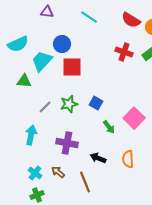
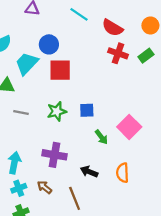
red semicircle: (131, 20) -> (112, 28), moved
blue square: (96, 103) -> (87, 110), turned -32
gray line: (45, 107) -> (21, 112), moved, turned 56
cyan arrow: (31, 135) -> (14, 163), moved
cyan cross: (35, 173) -> (19, 188), turned 32

